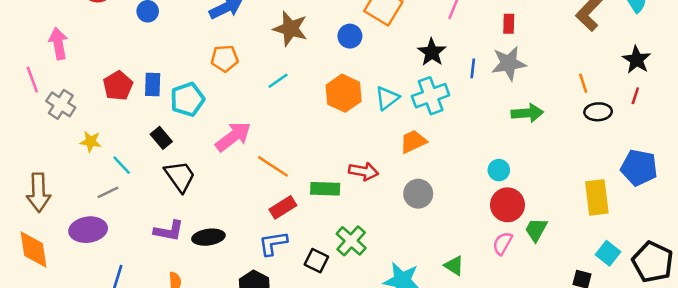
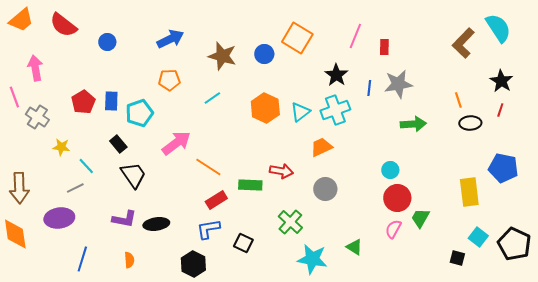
red rectangle: (509, 24) -> (384, 47), moved
blue circle: (350, 36) -> (264, 54), moved
green cross: (351, 241) -> (290, 222), moved

